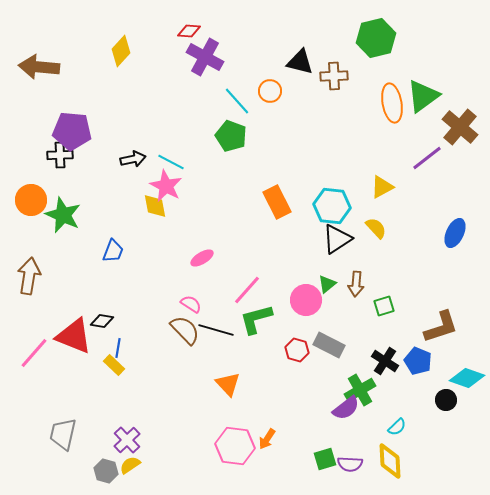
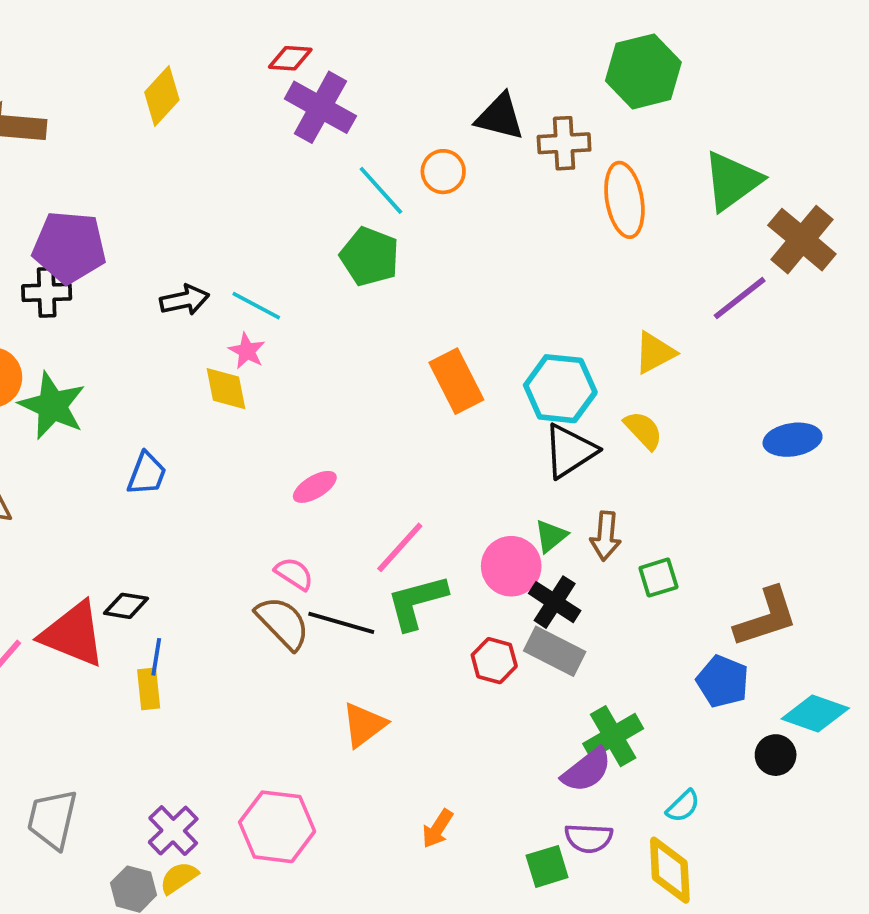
orange ellipse: (392, 103) -> (624, 200), moved
pink star: (166, 186) -> (247, 351), size x0.6
blue ellipse: (455, 233) -> (793, 440), turned 56
black cross: (385, 361) -> (555, 602), moved
yellow rectangle: (114, 365) -> (149, 689), turned 40
orange triangle: (228, 384) -> (364, 725), turned 36
pink hexagon: (235, 446) -> (277, 827), moved
purple semicircle: (350, 464) -> (589, 838), moved

